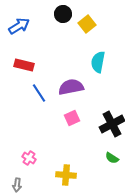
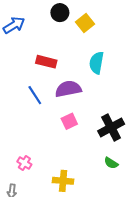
red rectangle: (24, 65) -> (46, 62), moved

